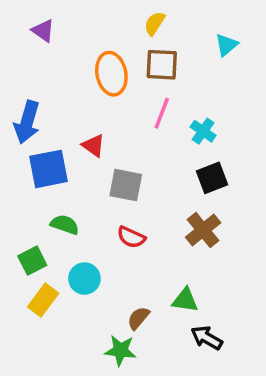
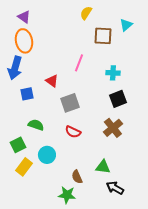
brown square: (162, 65) -> (103, 36), moved
orange ellipse: (111, 74) -> (24, 41), moved
pink line: (162, 113) -> (79, 63), moved
cyan cross: (203, 131) -> (113, 73), turned -32
blue square: (49, 169) -> (27, 94), size x0.6
gray square: (126, 185) -> (70, 103), turned -30
brown semicircle: (138, 318) -> (77, 177), turned -64

